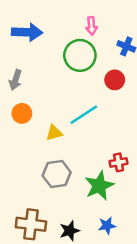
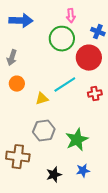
red circle: (115, 80) -> (89, 58), size x1.6
red cross: (119, 162) -> (95, 94), moved
brown cross: (31, 224) -> (18, 157), moved

